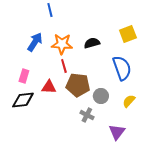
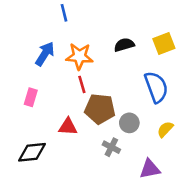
black semicircle: (92, 43) -> (124, 45), moved
red triangle: (49, 87) -> (68, 127), moved
black diamond: (23, 100) -> (32, 152), moved
purple triangle: (117, 132) -> (150, 169), turned 42

